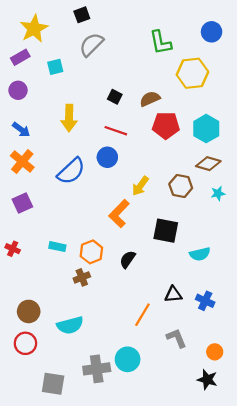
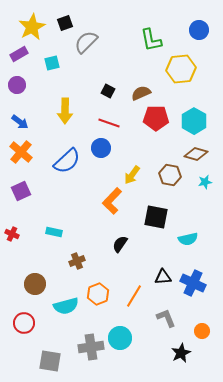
black square: (82, 15) -> (65, 23), moved
orange hexagon: (91, 252) -> (98, 294), moved
blue cross: (205, 301) -> (193, 283), size x1.4
brown circle: (29, 311) -> (35, 284), moved
black star: (207, 380) -> (181, 353), moved, turned 30

